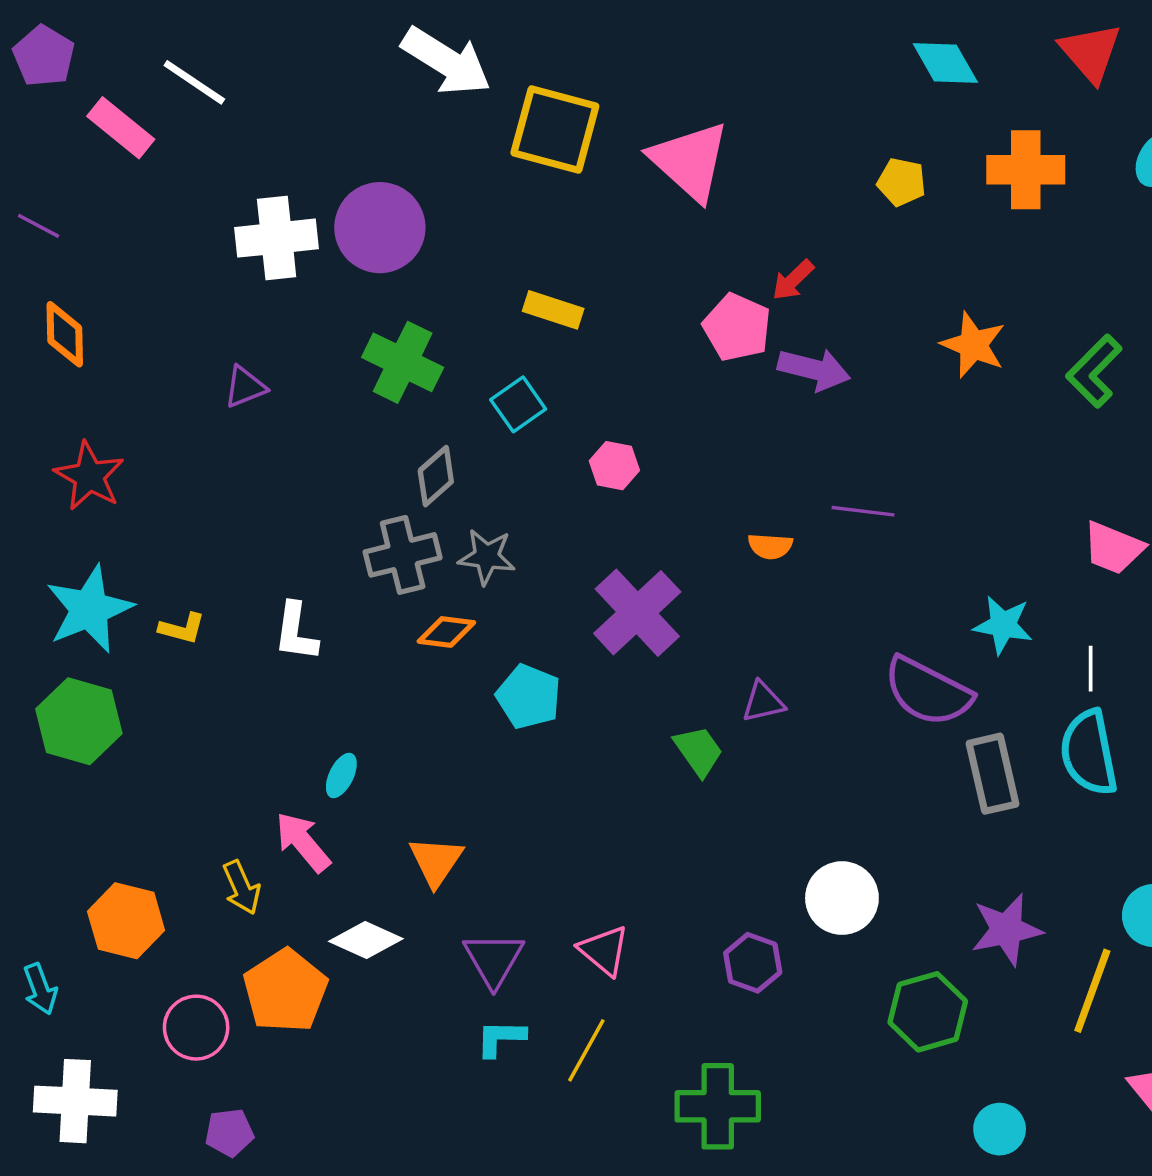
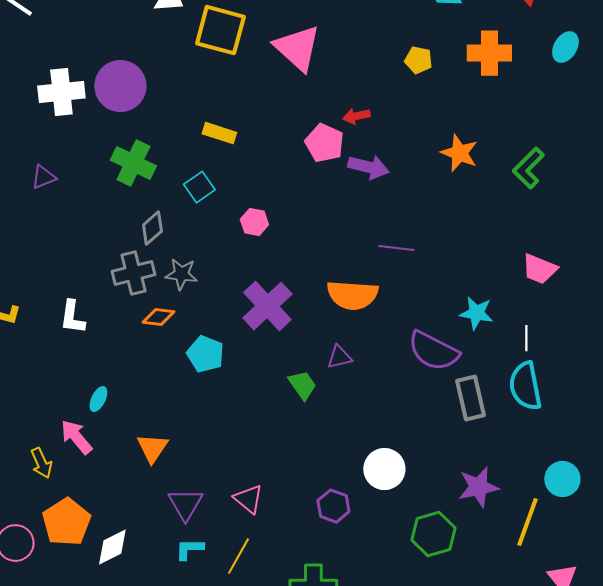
red arrow: (793, 280) -> (356, 116), turned 32
orange semicircle: (770, 546) -> (352, 295), moved, size x2.0
white diamond: (366, 940) -> (112, 547), moved, turned -51

